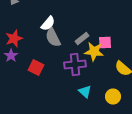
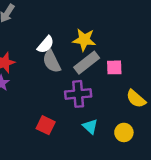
gray rectangle: (82, 38) -> (87, 63), size x1.5
yellow star: (94, 52) -> (84, 40), moved
red square: (36, 68) -> (46, 125), moved

